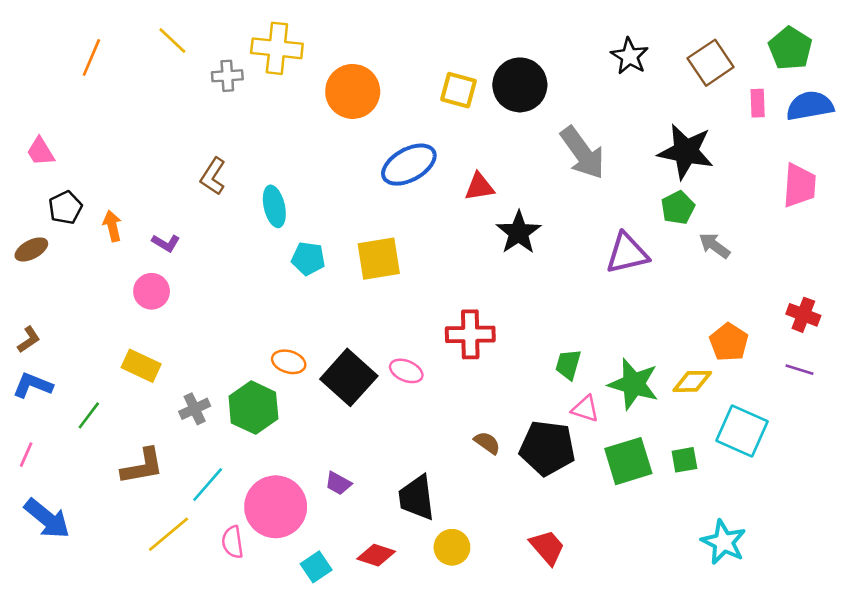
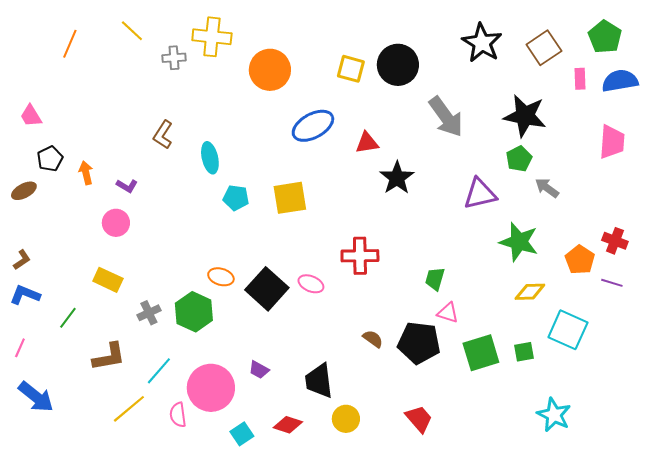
black star: (630, 56) -> (482, 43), size x1.4
orange pentagon: (729, 342) -> (580, 260), moved
green star: (634, 384) -> (519, 242), moved

